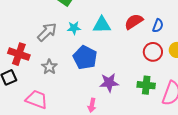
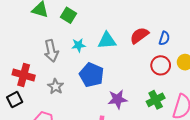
gray arrow: (47, 32) -> (51, 51), turned 125
green cross: (146, 85) -> (156, 100), turned -30

